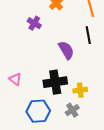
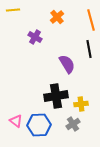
pink triangle: (15, 79) -> (16, 121), moved

